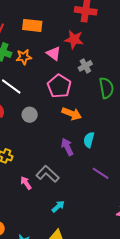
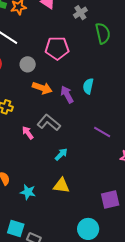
pink pentagon: (59, 86) -> (57, 48), moved, turned -30
orange arrow: (72, 114) -> (42, 88), moved
purple line: (101, 173) -> (102, 132), moved

